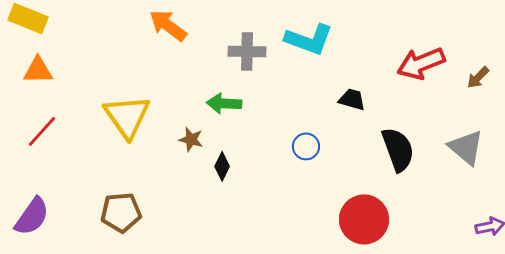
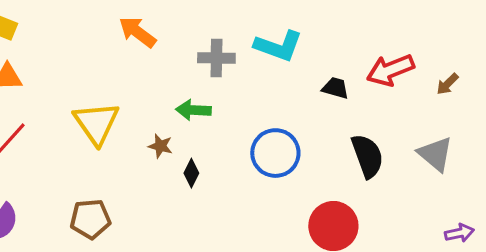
black trapezoid: (352, 99) -> (335, 88), moved
blue circle: (306, 146) -> (275, 153), size x1.8

